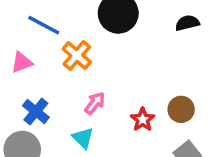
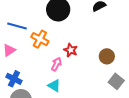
blue cross: (36, 111) -> (14, 79), moved
red star: (143, 120) -> (71, 50), moved

